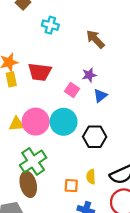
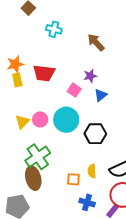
pink circle: (36, 122) -> (40, 119), size x0.6
yellow triangle: (17, 124) -> (22, 122), turned -42

